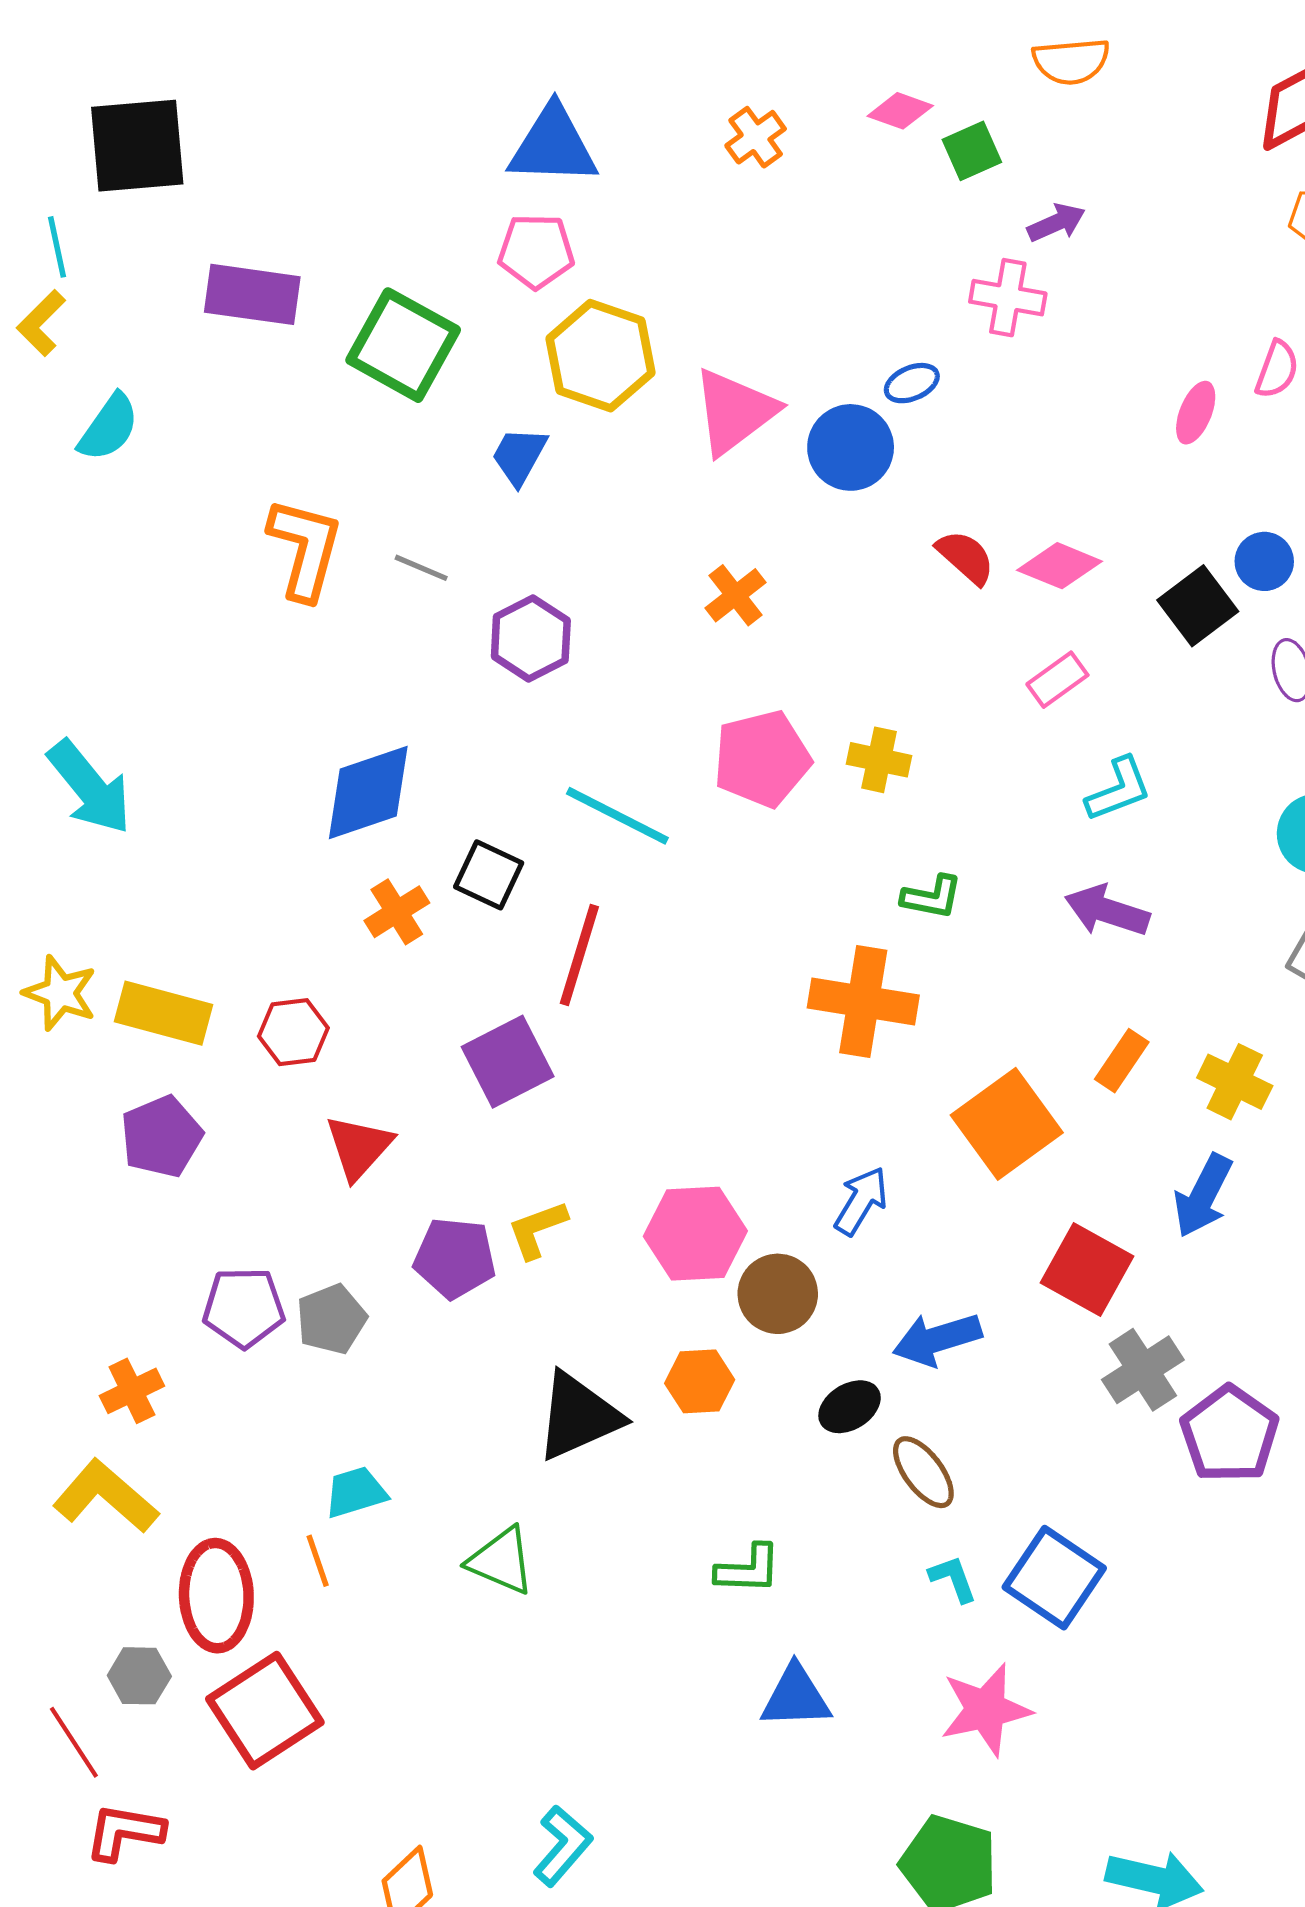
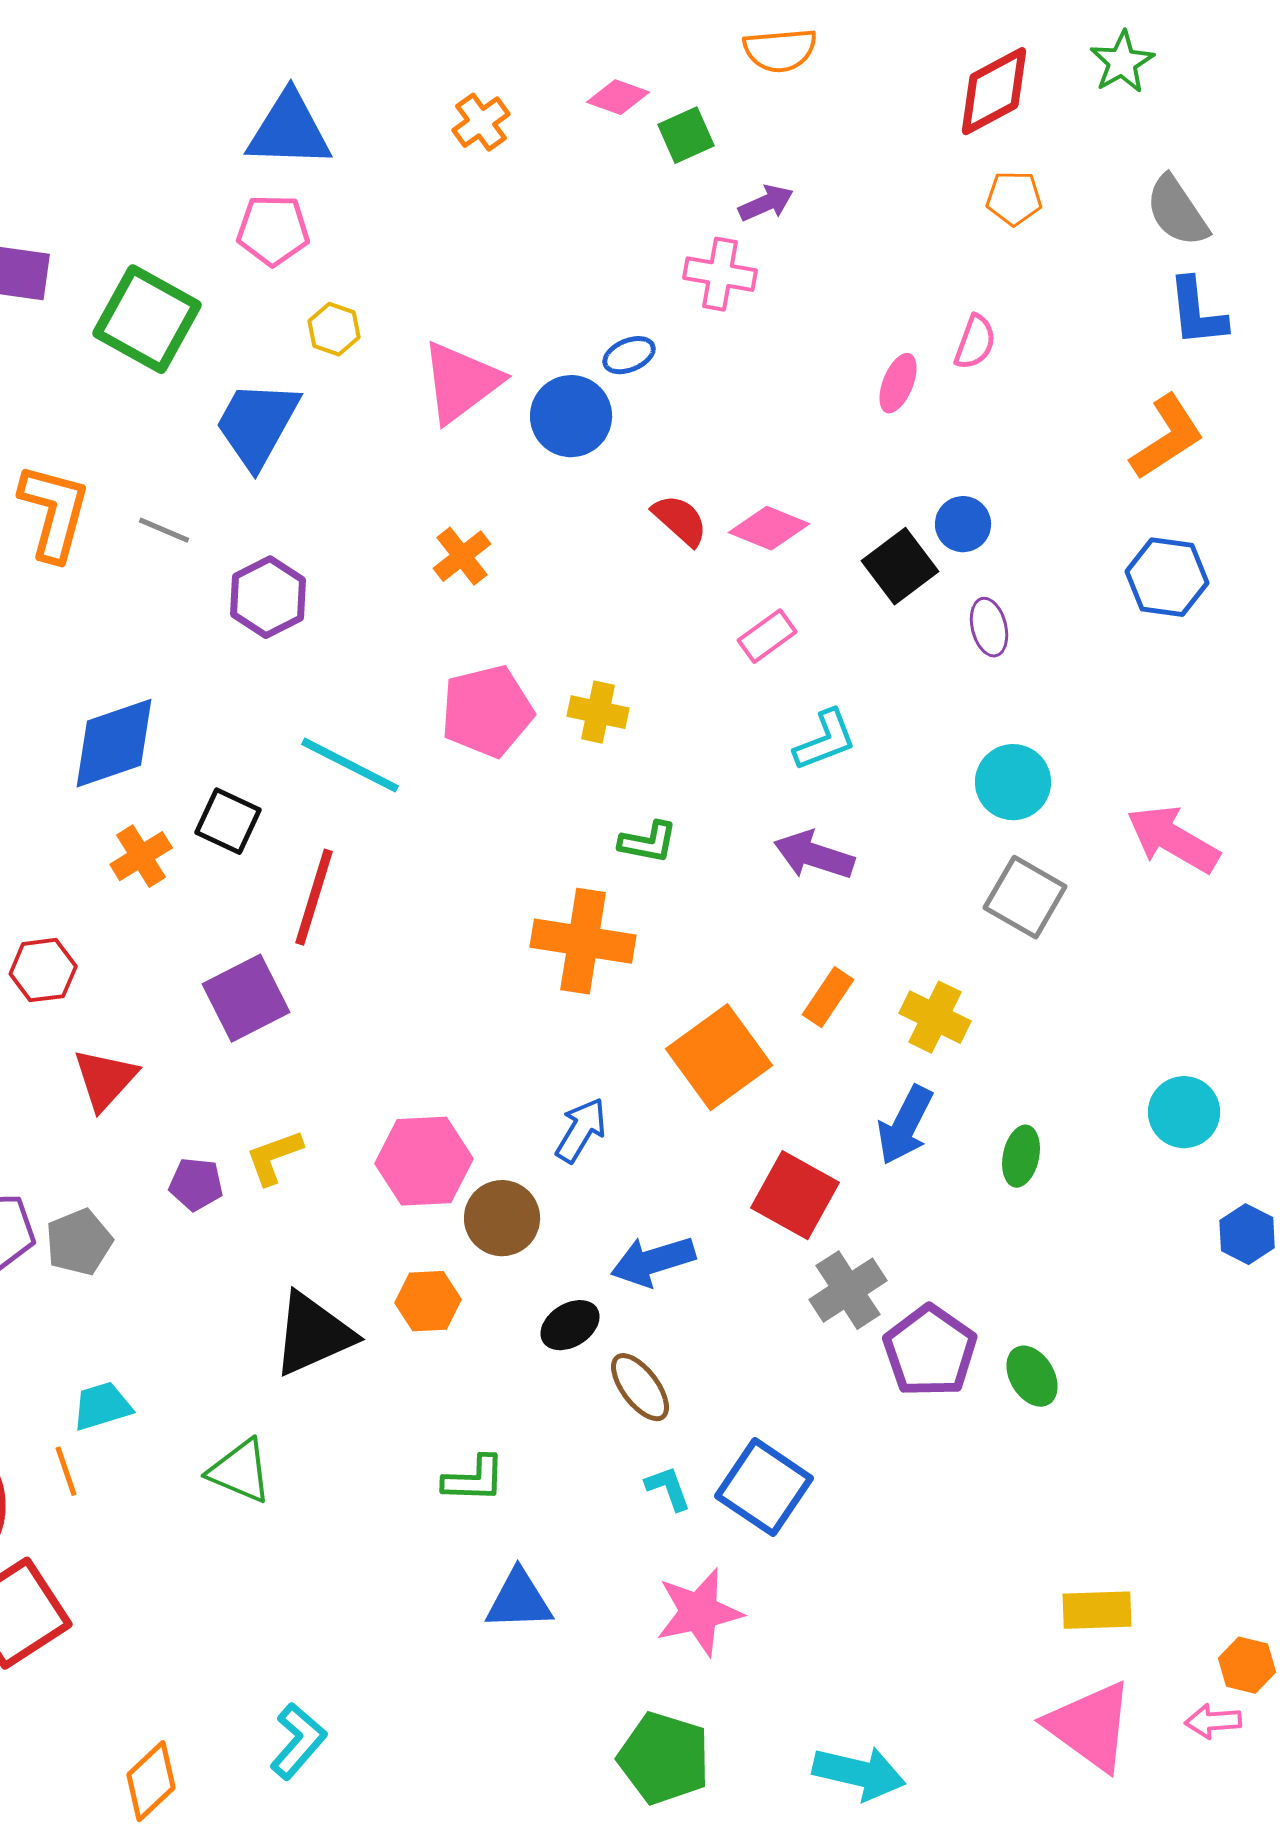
yellow hexagon: (600, 356) -> (334, 329), size x0.5
blue trapezoid: (519, 456) -> (257, 424), size x1.6
purple pentagon: (455, 1258) -> (196, 1184), size x0.7

